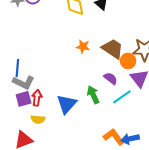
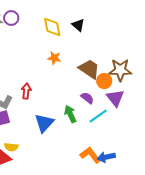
orange star: (83, 47) -> (54, 58), moved
red arrow: (37, 98) -> (26, 91), moved
yellow semicircle: (38, 119) -> (11, 147), moved

